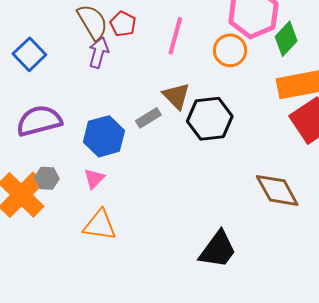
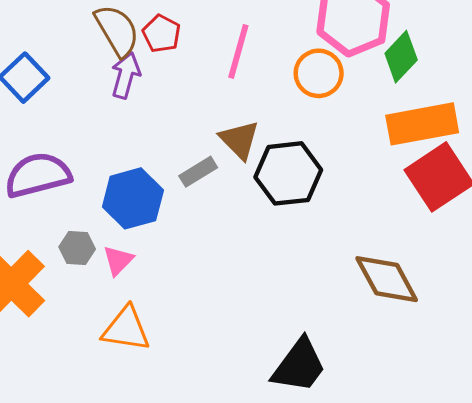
gray hexagon: (47, 178) -> (77, 248), moved

